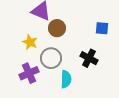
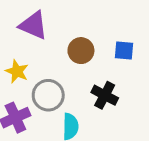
brown circle: (57, 28) -> (81, 51), moved

